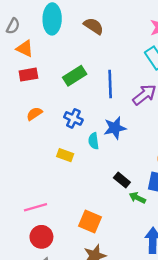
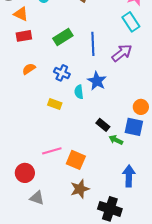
blue star: (115, 128) -> (97, 81), turned -30
pink line: (36, 207) -> (52, 151), moved
red circle: (41, 237) -> (25, 173), moved

